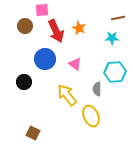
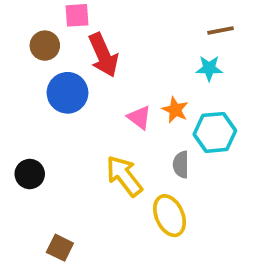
orange star: (79, 28) -> (175, 110), moved
blue circle: (45, 59) -> (68, 93), moved
black circle: (24, 82) -> (30, 174), moved

